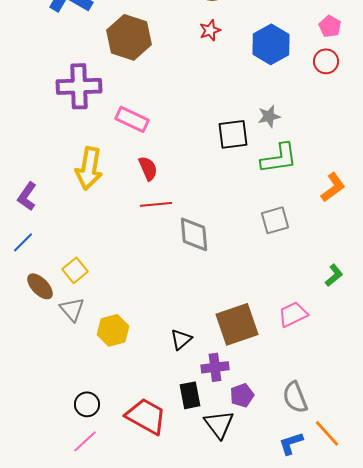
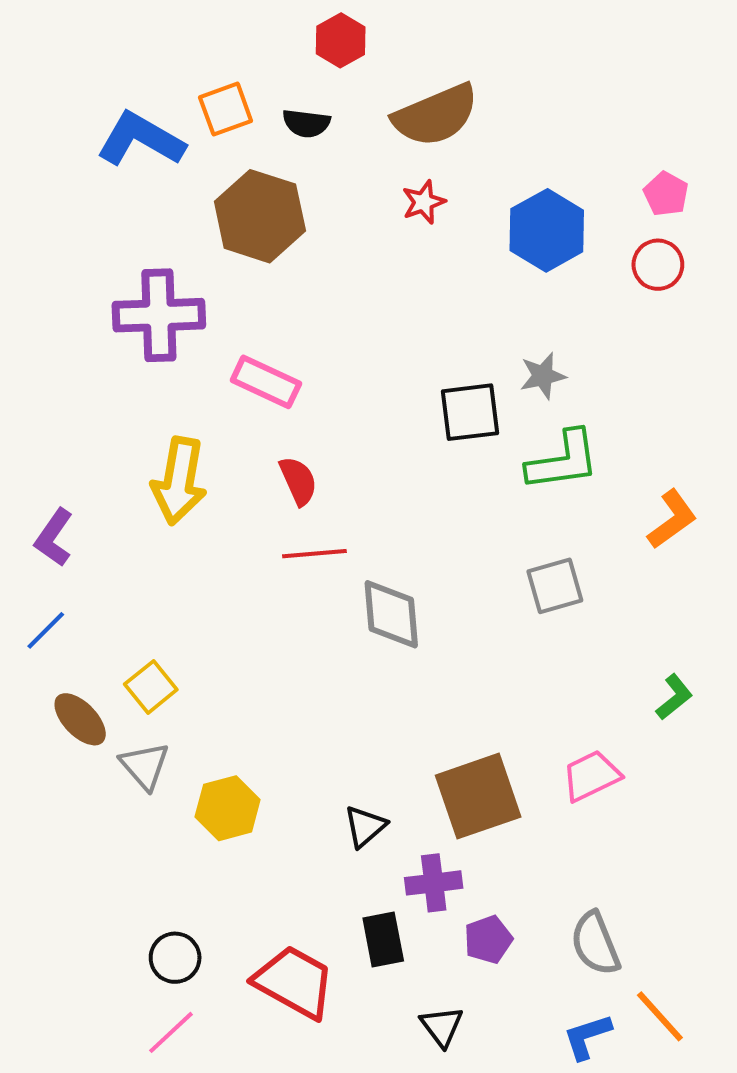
black triangle: (219, 424) -> (442, 1026), moved, size x0.7

